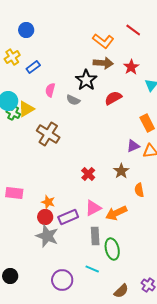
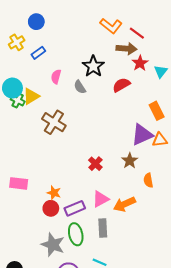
blue circle: (26, 30) -> (36, 22), moved
red line: (133, 30) -> (137, 33), moved
brown arrow: (103, 63) -> (127, 49), moved
red star: (131, 67) -> (140, 63), moved
gray semicircle: (73, 100) -> (80, 87), turned 32
purple triangle: (133, 146) -> (142, 135), size x1.6
gray star: (47, 236) -> (53, 245), moved
green ellipse: (112, 249) -> (76, 234), moved

